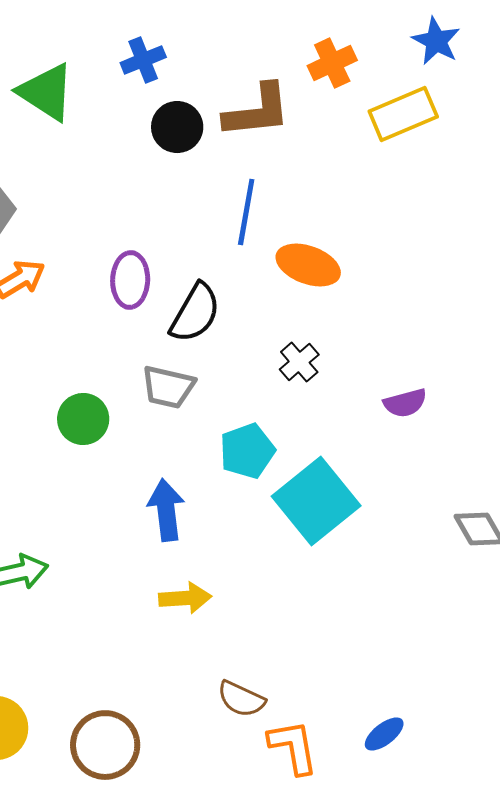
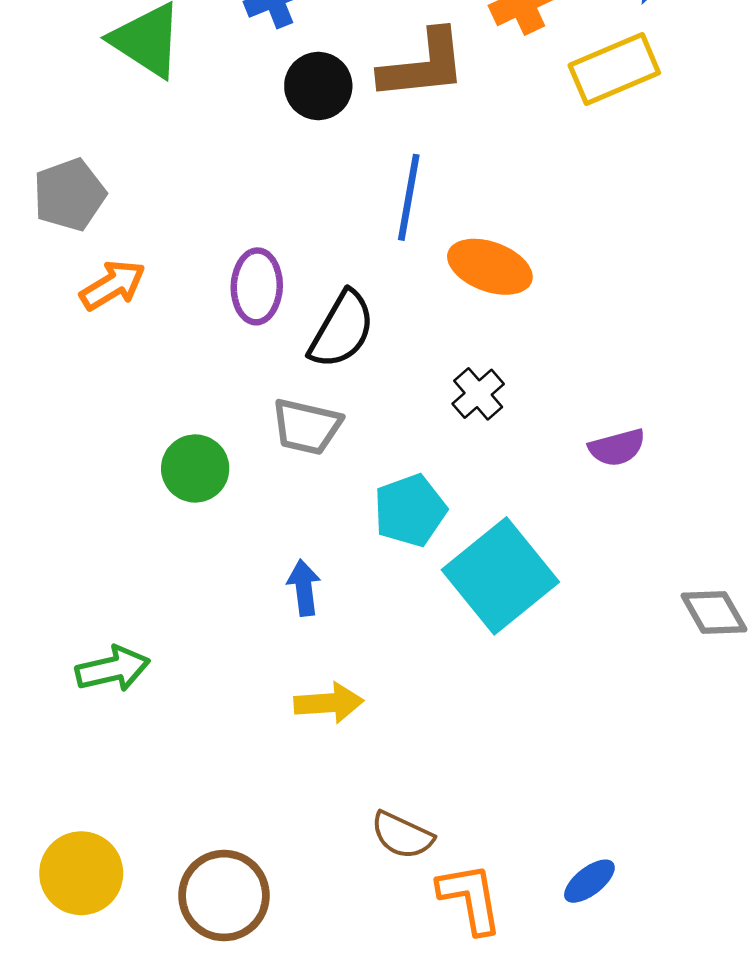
blue arrow: (166, 510) -> (304, 588), size x0.7

